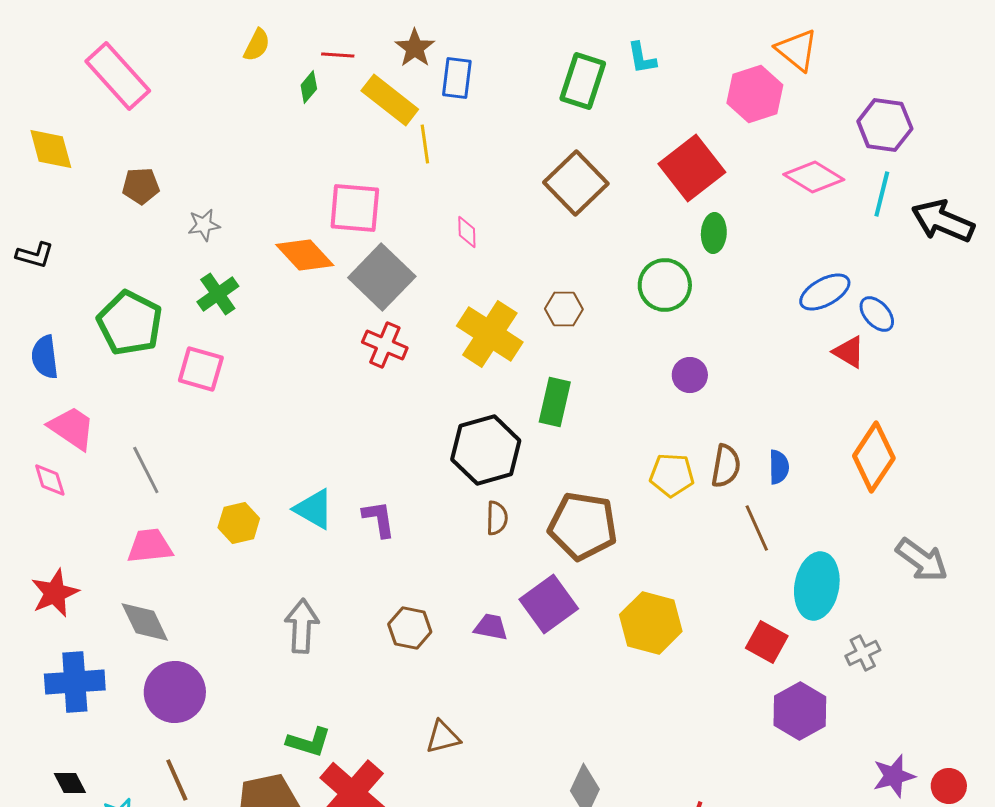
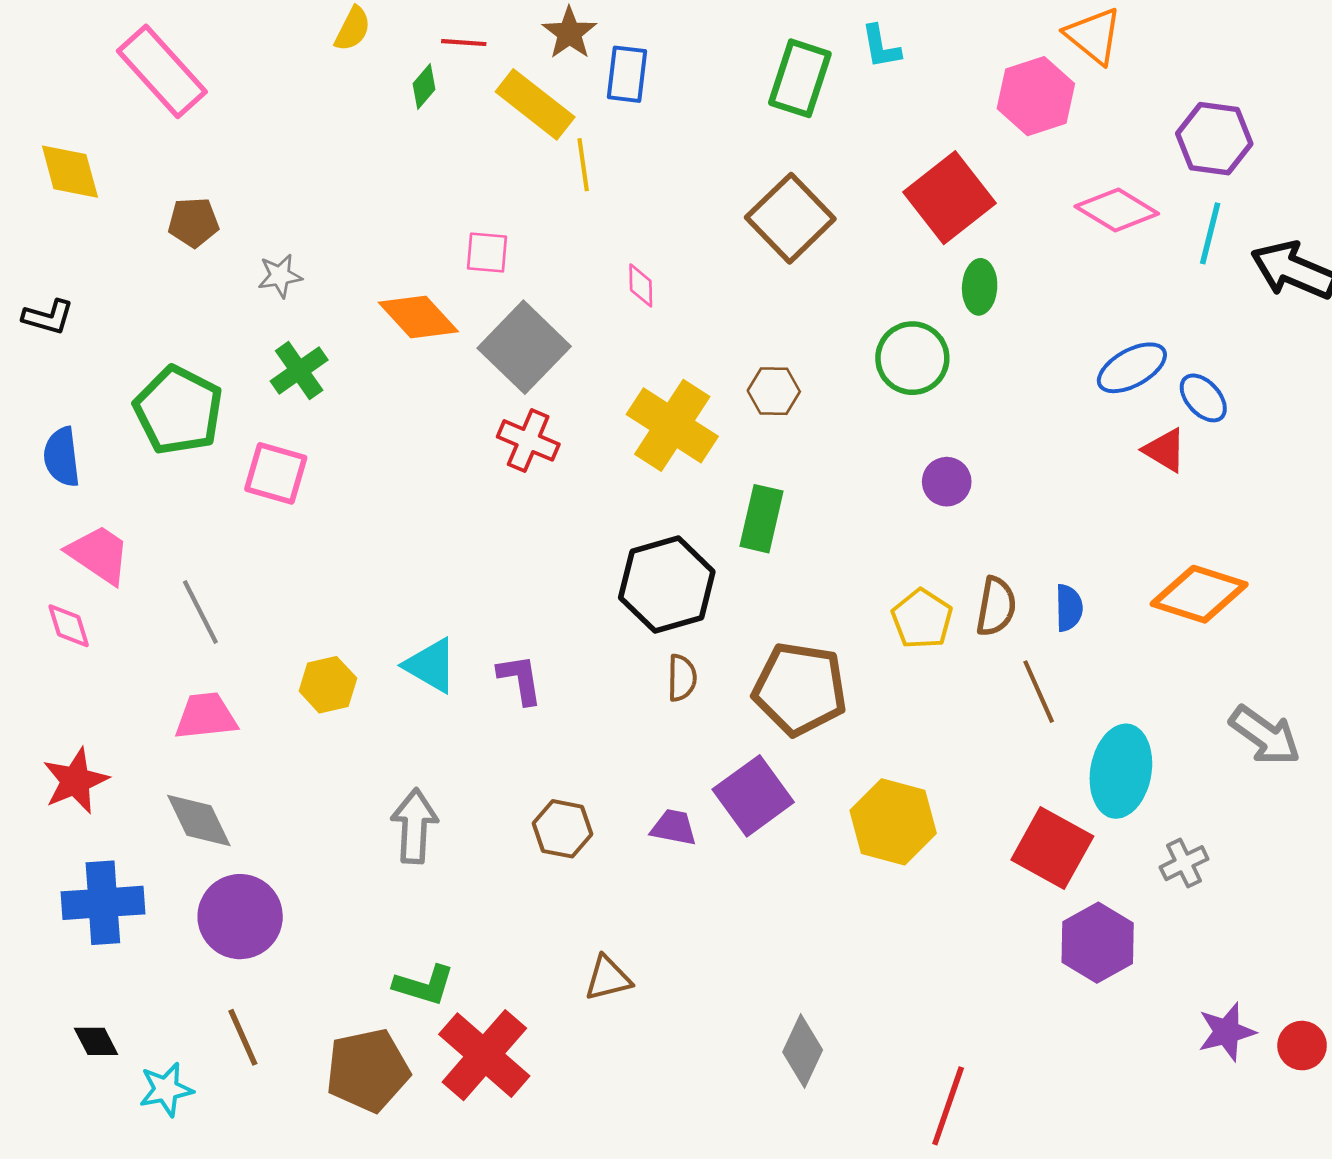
pink square: (355, 208) -> (487, 253), size x0.6
orange diamond: (874, 457) -> (1199, 594), turned 74
yellow pentagon: (672, 475) -> (922, 619), turned 30
red square: (767, 642) -> (1052, 848), size x1.4

